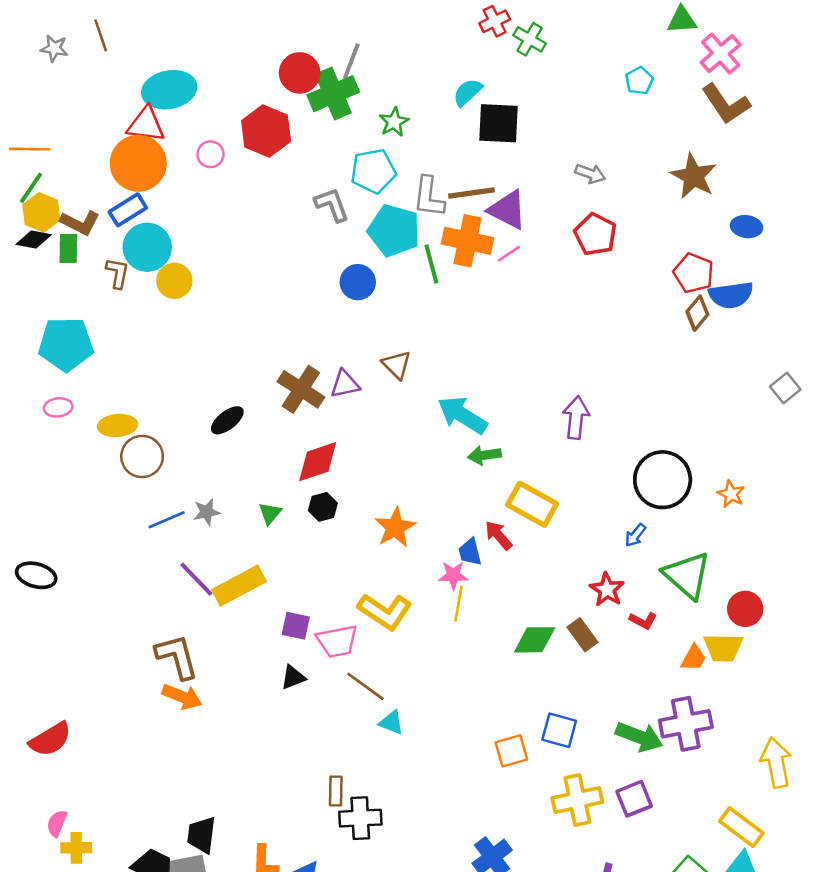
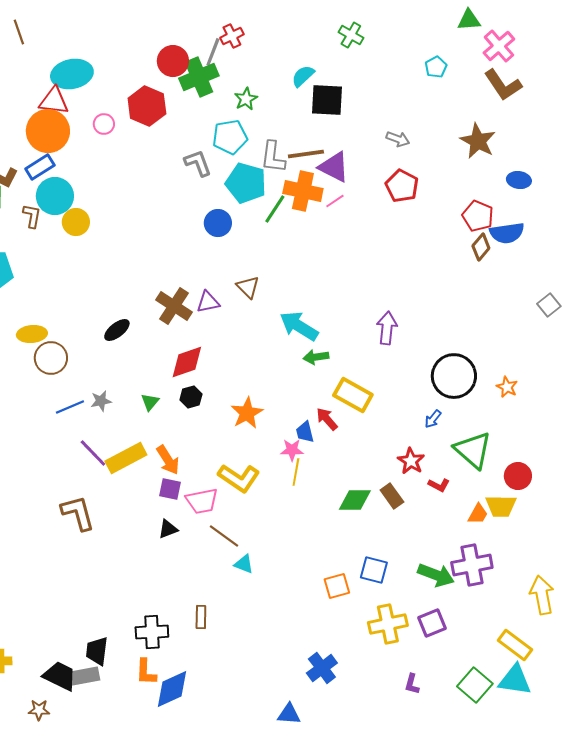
red cross: (495, 21) -> (232, 36), moved
green line: (431, 264) -> (275, 209), turned 48
orange arrow: (182, 697) -> (168, 460), moved, turned 36
black cross: (360, 818) -> (152, 632), moved

